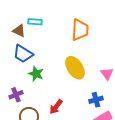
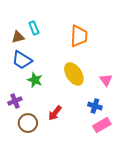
cyan rectangle: (35, 22) -> (34, 28), turned 64
brown triangle: (19, 31) -> (18, 37), turned -40
blue cross: (96, 100) -> (95, 106), turned 32

